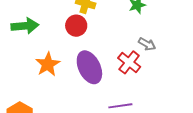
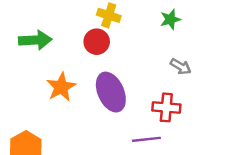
red cross: (129, 62) -> (166, 107), moved, turned -35

